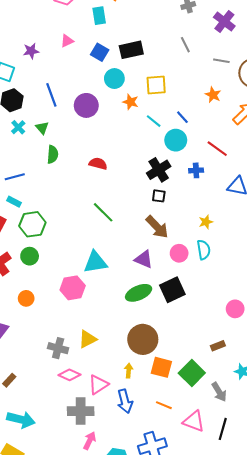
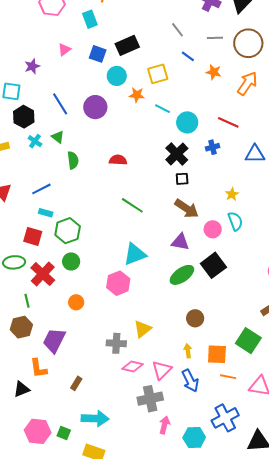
blue line: (182, 117) -> (188, 56), moved
brown circle: (143, 339) -> (195, 318), size x0.6
orange square: (161, 367) -> (217, 354), moved

